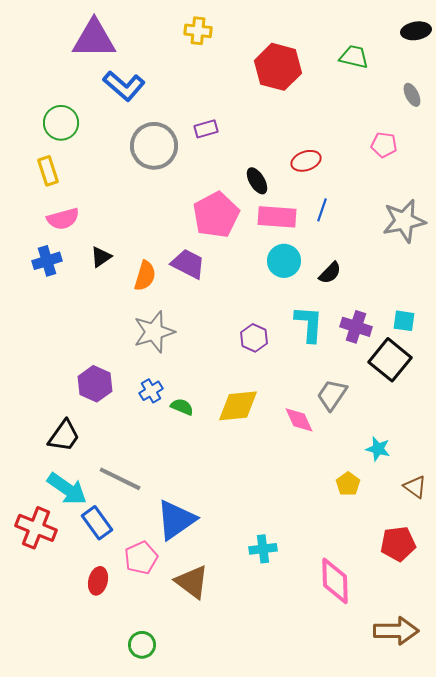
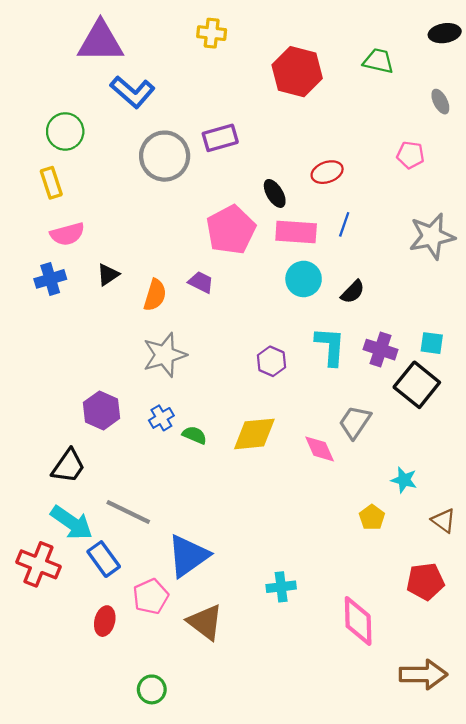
purple rectangle: (206, 129) -> (220, 138), size x1.4
purple trapezoid: (188, 264) -> (201, 282), size x0.7

